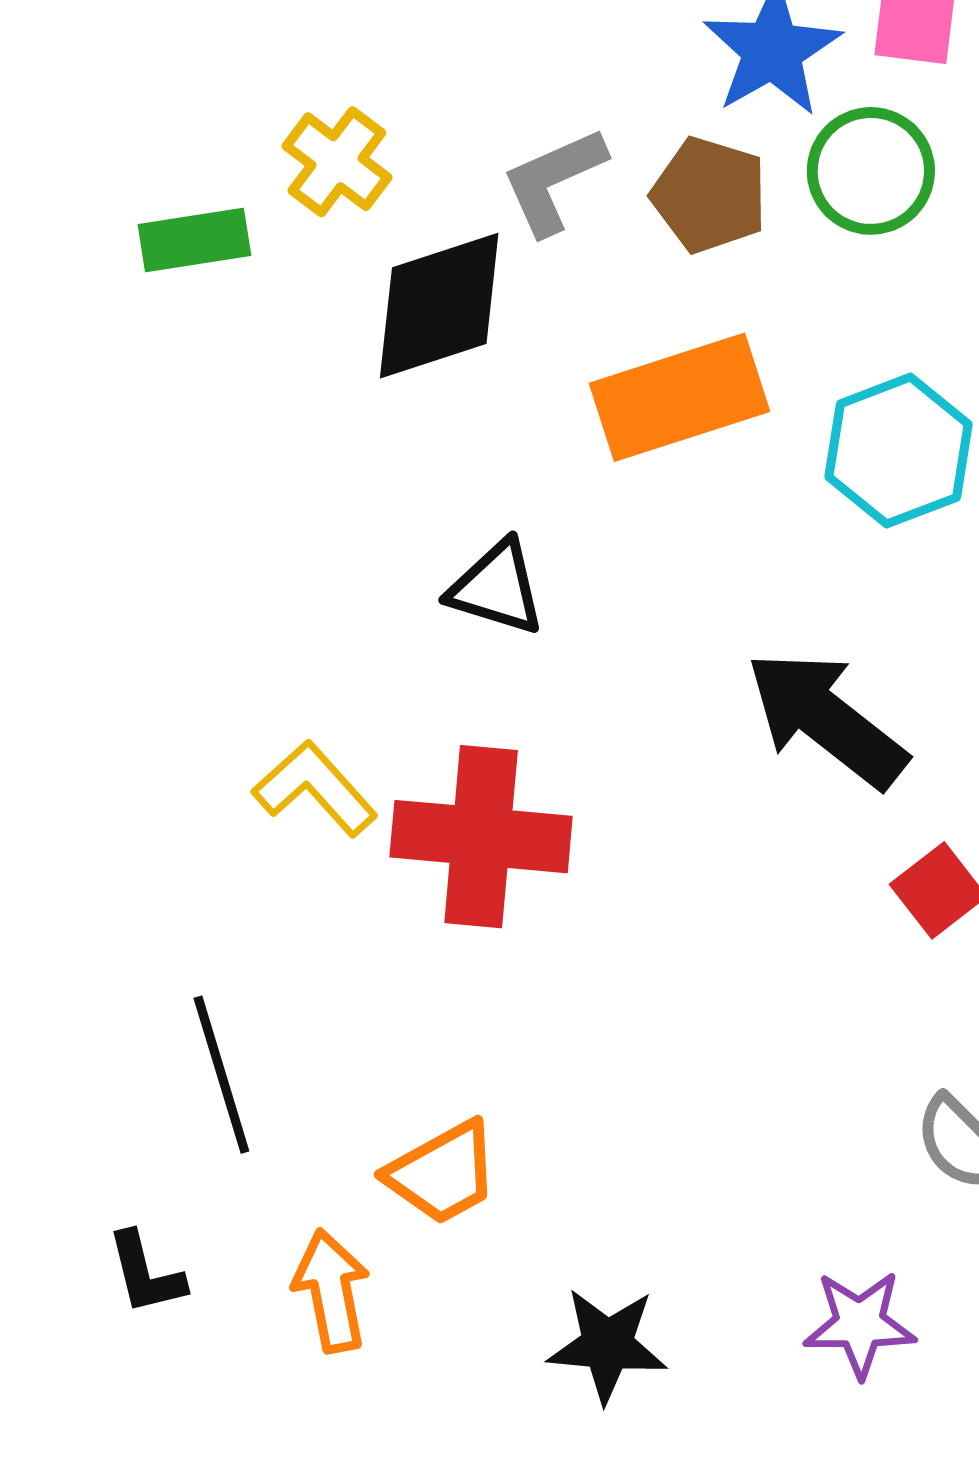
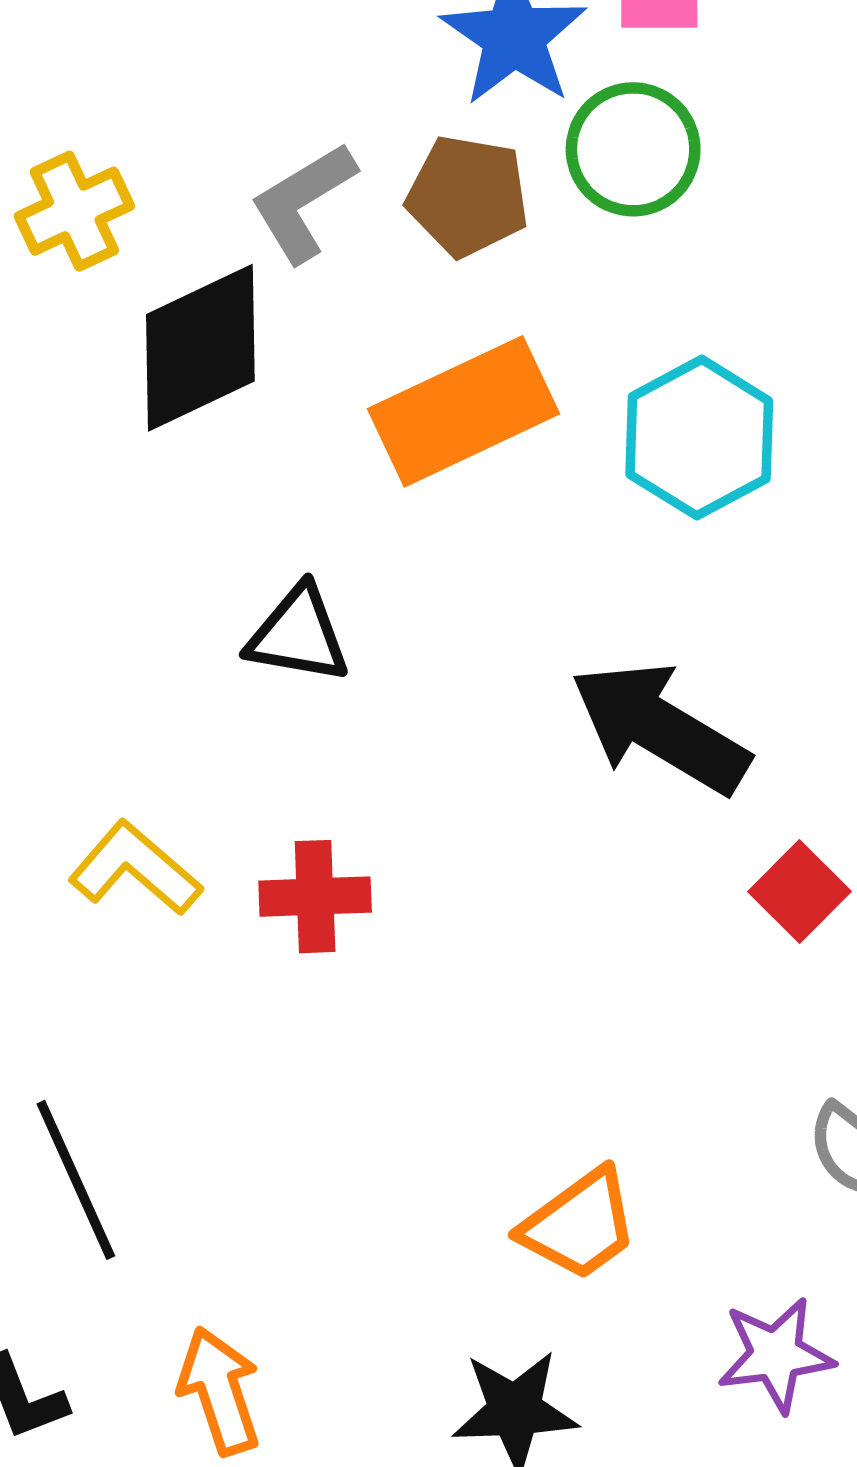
yellow cross: (337, 162) -> (74, 211), turned 35
red cross: (481, 837) -> (315, 897), size x0.6
orange trapezoid: (443, 1173) -> (579, 1225), moved

